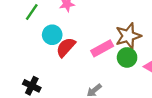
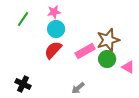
cyan circle: (52, 35) -> (56, 29), moved

